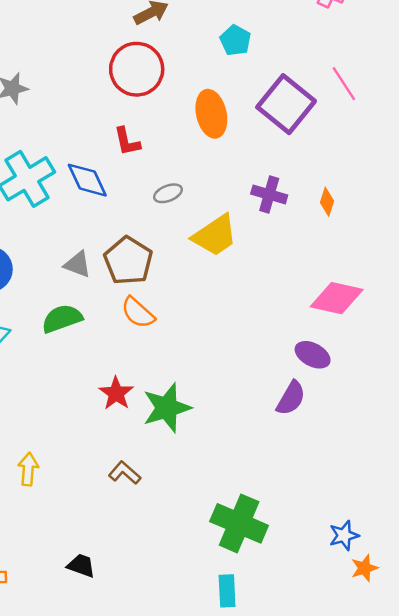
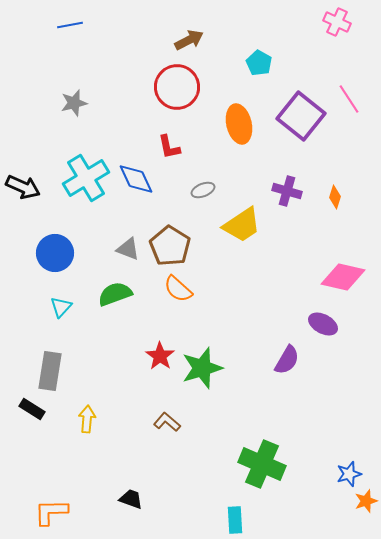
purple semicircle: (291, 398) -> (287, 360), moved
cyan rectangle: (227, 591) -> (235, 520), moved

